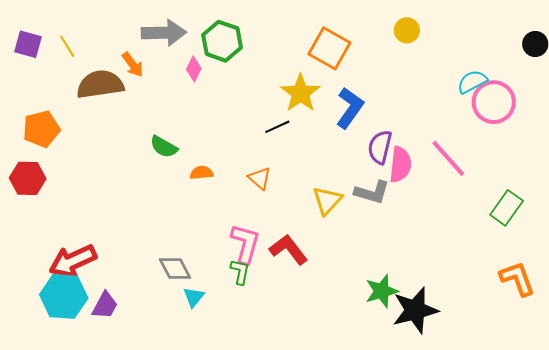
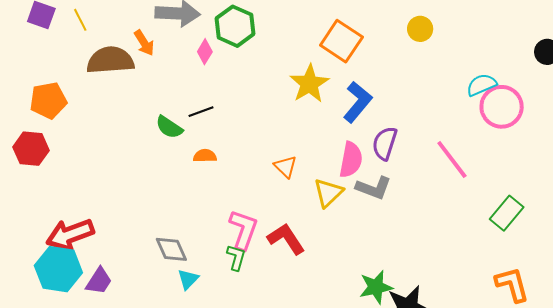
black line: (277, 127) -> (201, 112), moved
pink semicircle: (400, 165) -> (351, 160), moved
orange triangle: (260, 178) -> (285, 167), moved

